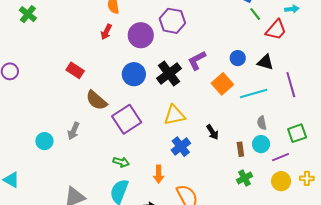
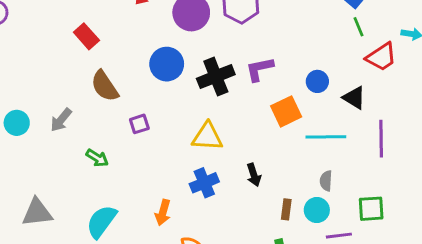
purple square: (127, 119) -> (139, 124), size x0.5
green arrow: (121, 162) -> (97, 158), moved

